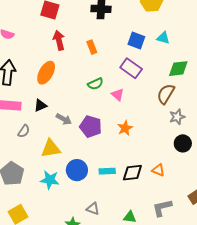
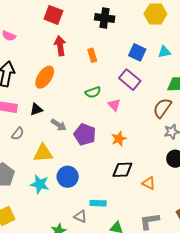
cyan triangle: (163, 38) -> (164, 52), turned -32
cyan rectangle: (107, 171) -> (98, 203), moved
black diamond: (132, 173) -> (122, 170), moved

